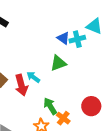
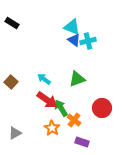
cyan triangle: (94, 26) -> (72, 27), moved
green triangle: (58, 63) -> (77, 79), moved
red arrow: (21, 85) -> (47, 100), moved, turned -40

